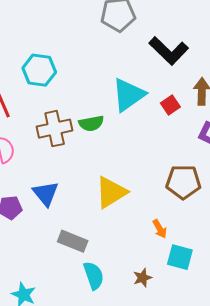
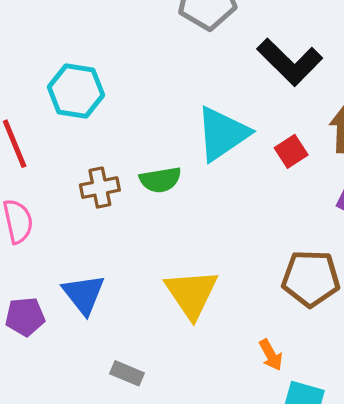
brown cross: (55, 129) -> (100, 188), size x0.7
yellow triangle: (111, 192) -> (192, 294), turned -33
gray rectangle: (73, 241) -> (127, 373), size x0.7

